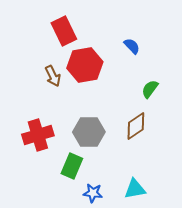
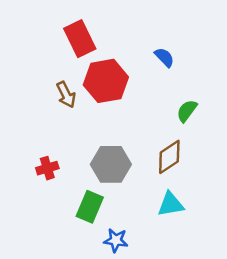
red cross: (38, 135) -> (47, 168), size x0.6
cyan triangle: (135, 189) -> (171, 204), moved

